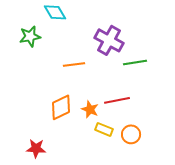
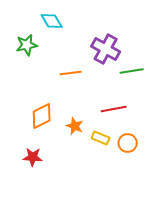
orange diamond: (61, 107) -> (42, 116), moved
orange star: (90, 109) -> (75, 126), moved

